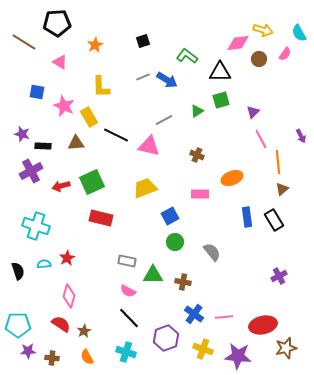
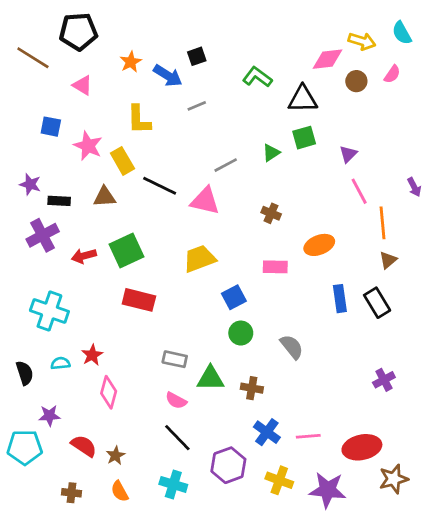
cyan semicircle: (299, 33) -> (402, 33), moved
blue arrow: (167, 80) -> (168, 76), moved
pink diamond: (69, 296) -> (109, 392), moved
purple star: (28, 351) -> (49, 416), moved

